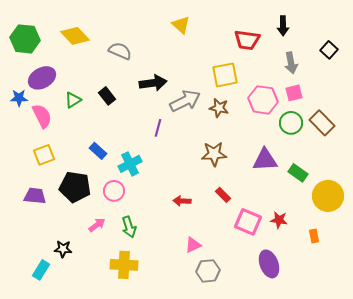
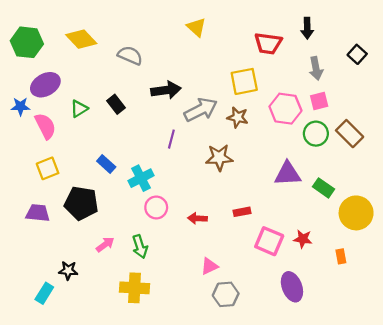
brown star: (214, 154) -> (219, 158), moved
pink circle: (114, 191) -> (156, 207), moved
red rectangle: (223, 195) -> (242, 212), turned -56

